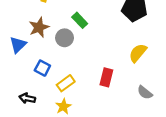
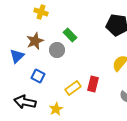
yellow rectangle: (66, 83) -> (73, 88), moved
black arrow: (27, 98) -> (25, 102), size x1.5

